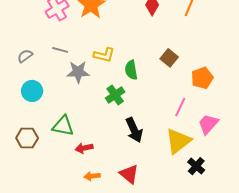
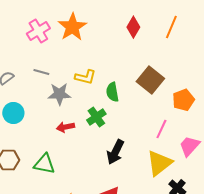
brown square: (169, 58) -> (150, 80), size x1.5
green triangle: (63, 126) -> (44, 164), moved
black arrow: (134, 130) -> (115, 152), turned 50
red arrow: (84, 148) -> (65, 127), moved

